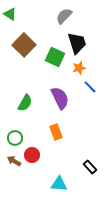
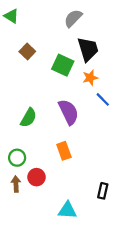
brown square: (24, 45) -> (27, 51), size x0.6
brown arrow: (14, 161) -> (16, 184), turned 56
black rectangle: (90, 167) -> (103, 191), turned 56

